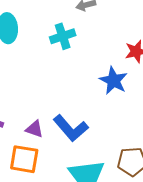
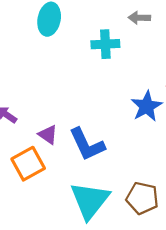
orange square: (24, 159) -> (28, 164), turned 36

